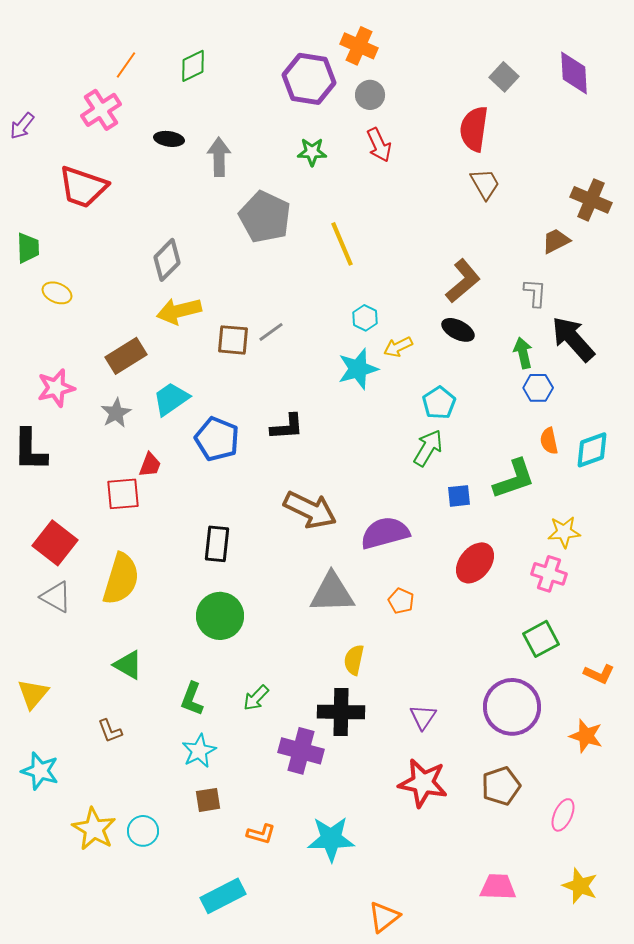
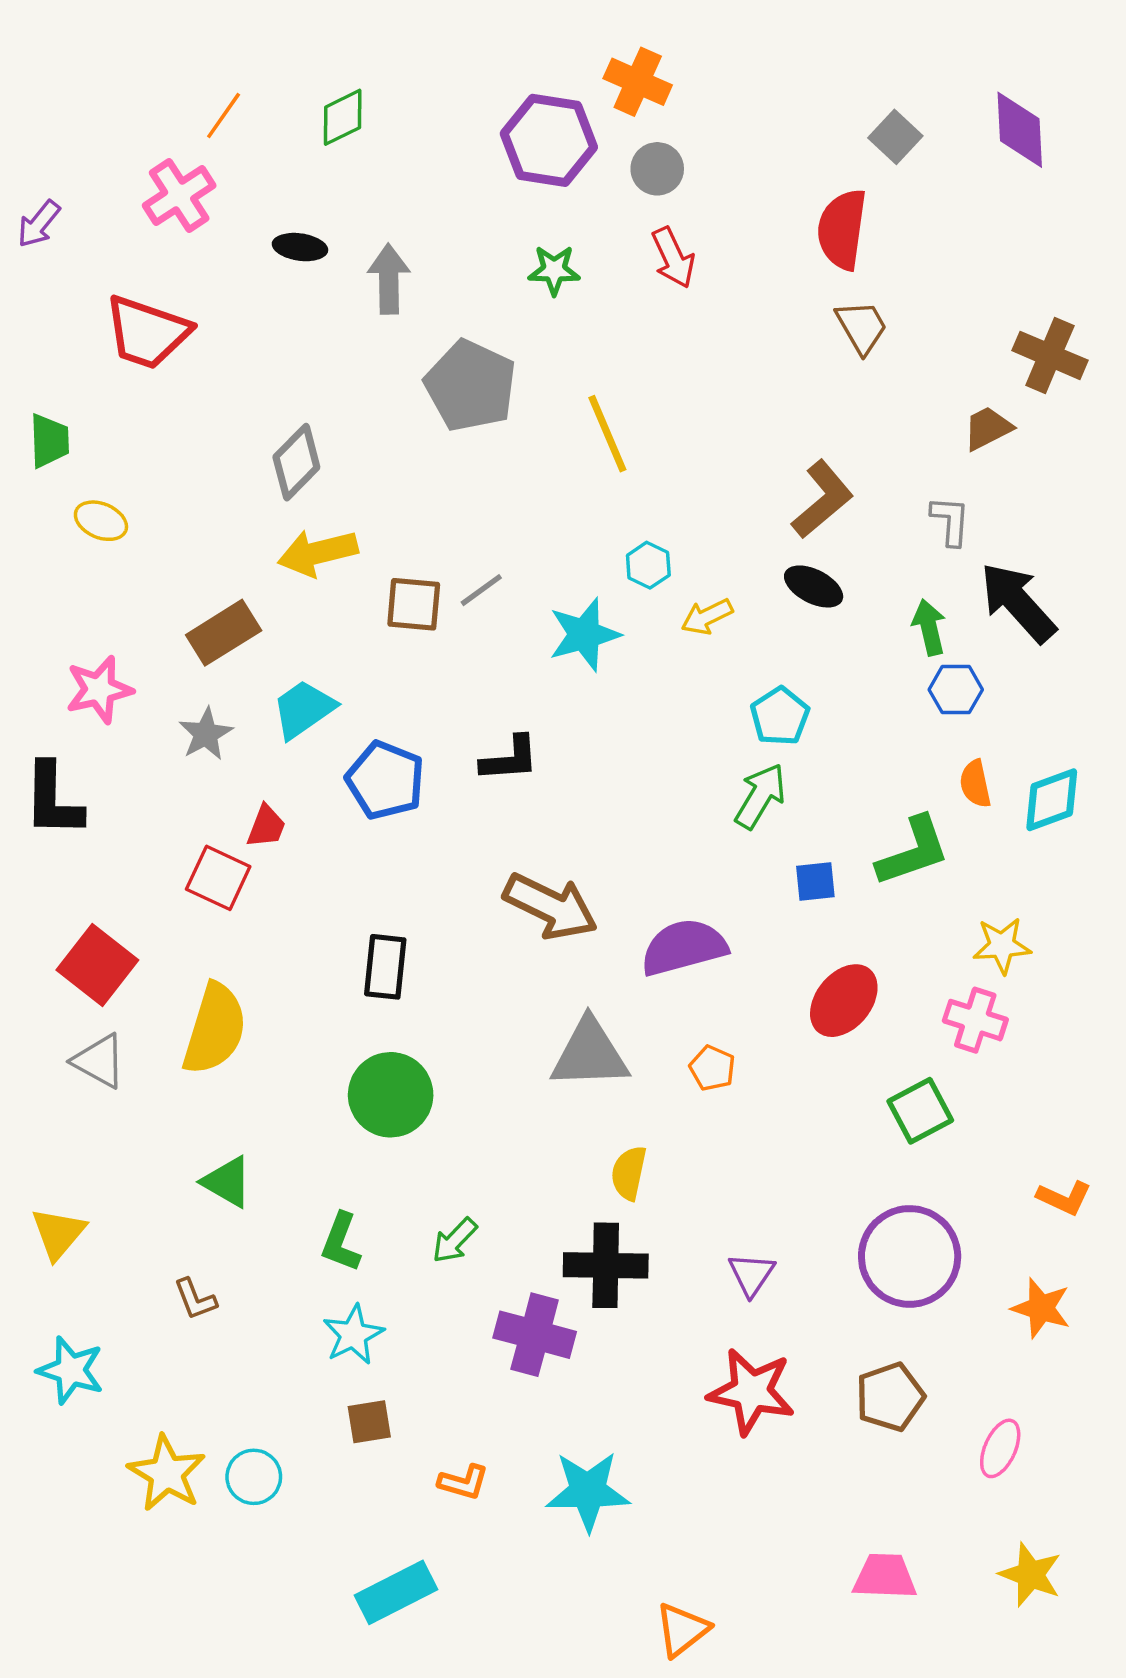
cyan star: (358, 369) -> (584, 634), moved
red square: (123, 494) -> (218, 878), turned 30
green square: (541, 639) -> (920, 1111), moved

